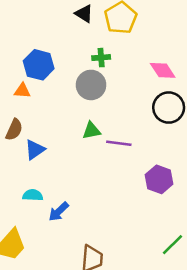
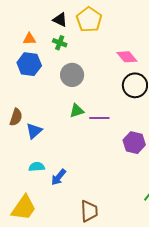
green cross: (101, 58) -> (60, 43), moved, turned 32
orange triangle: (22, 91) -> (29, 39), moved

